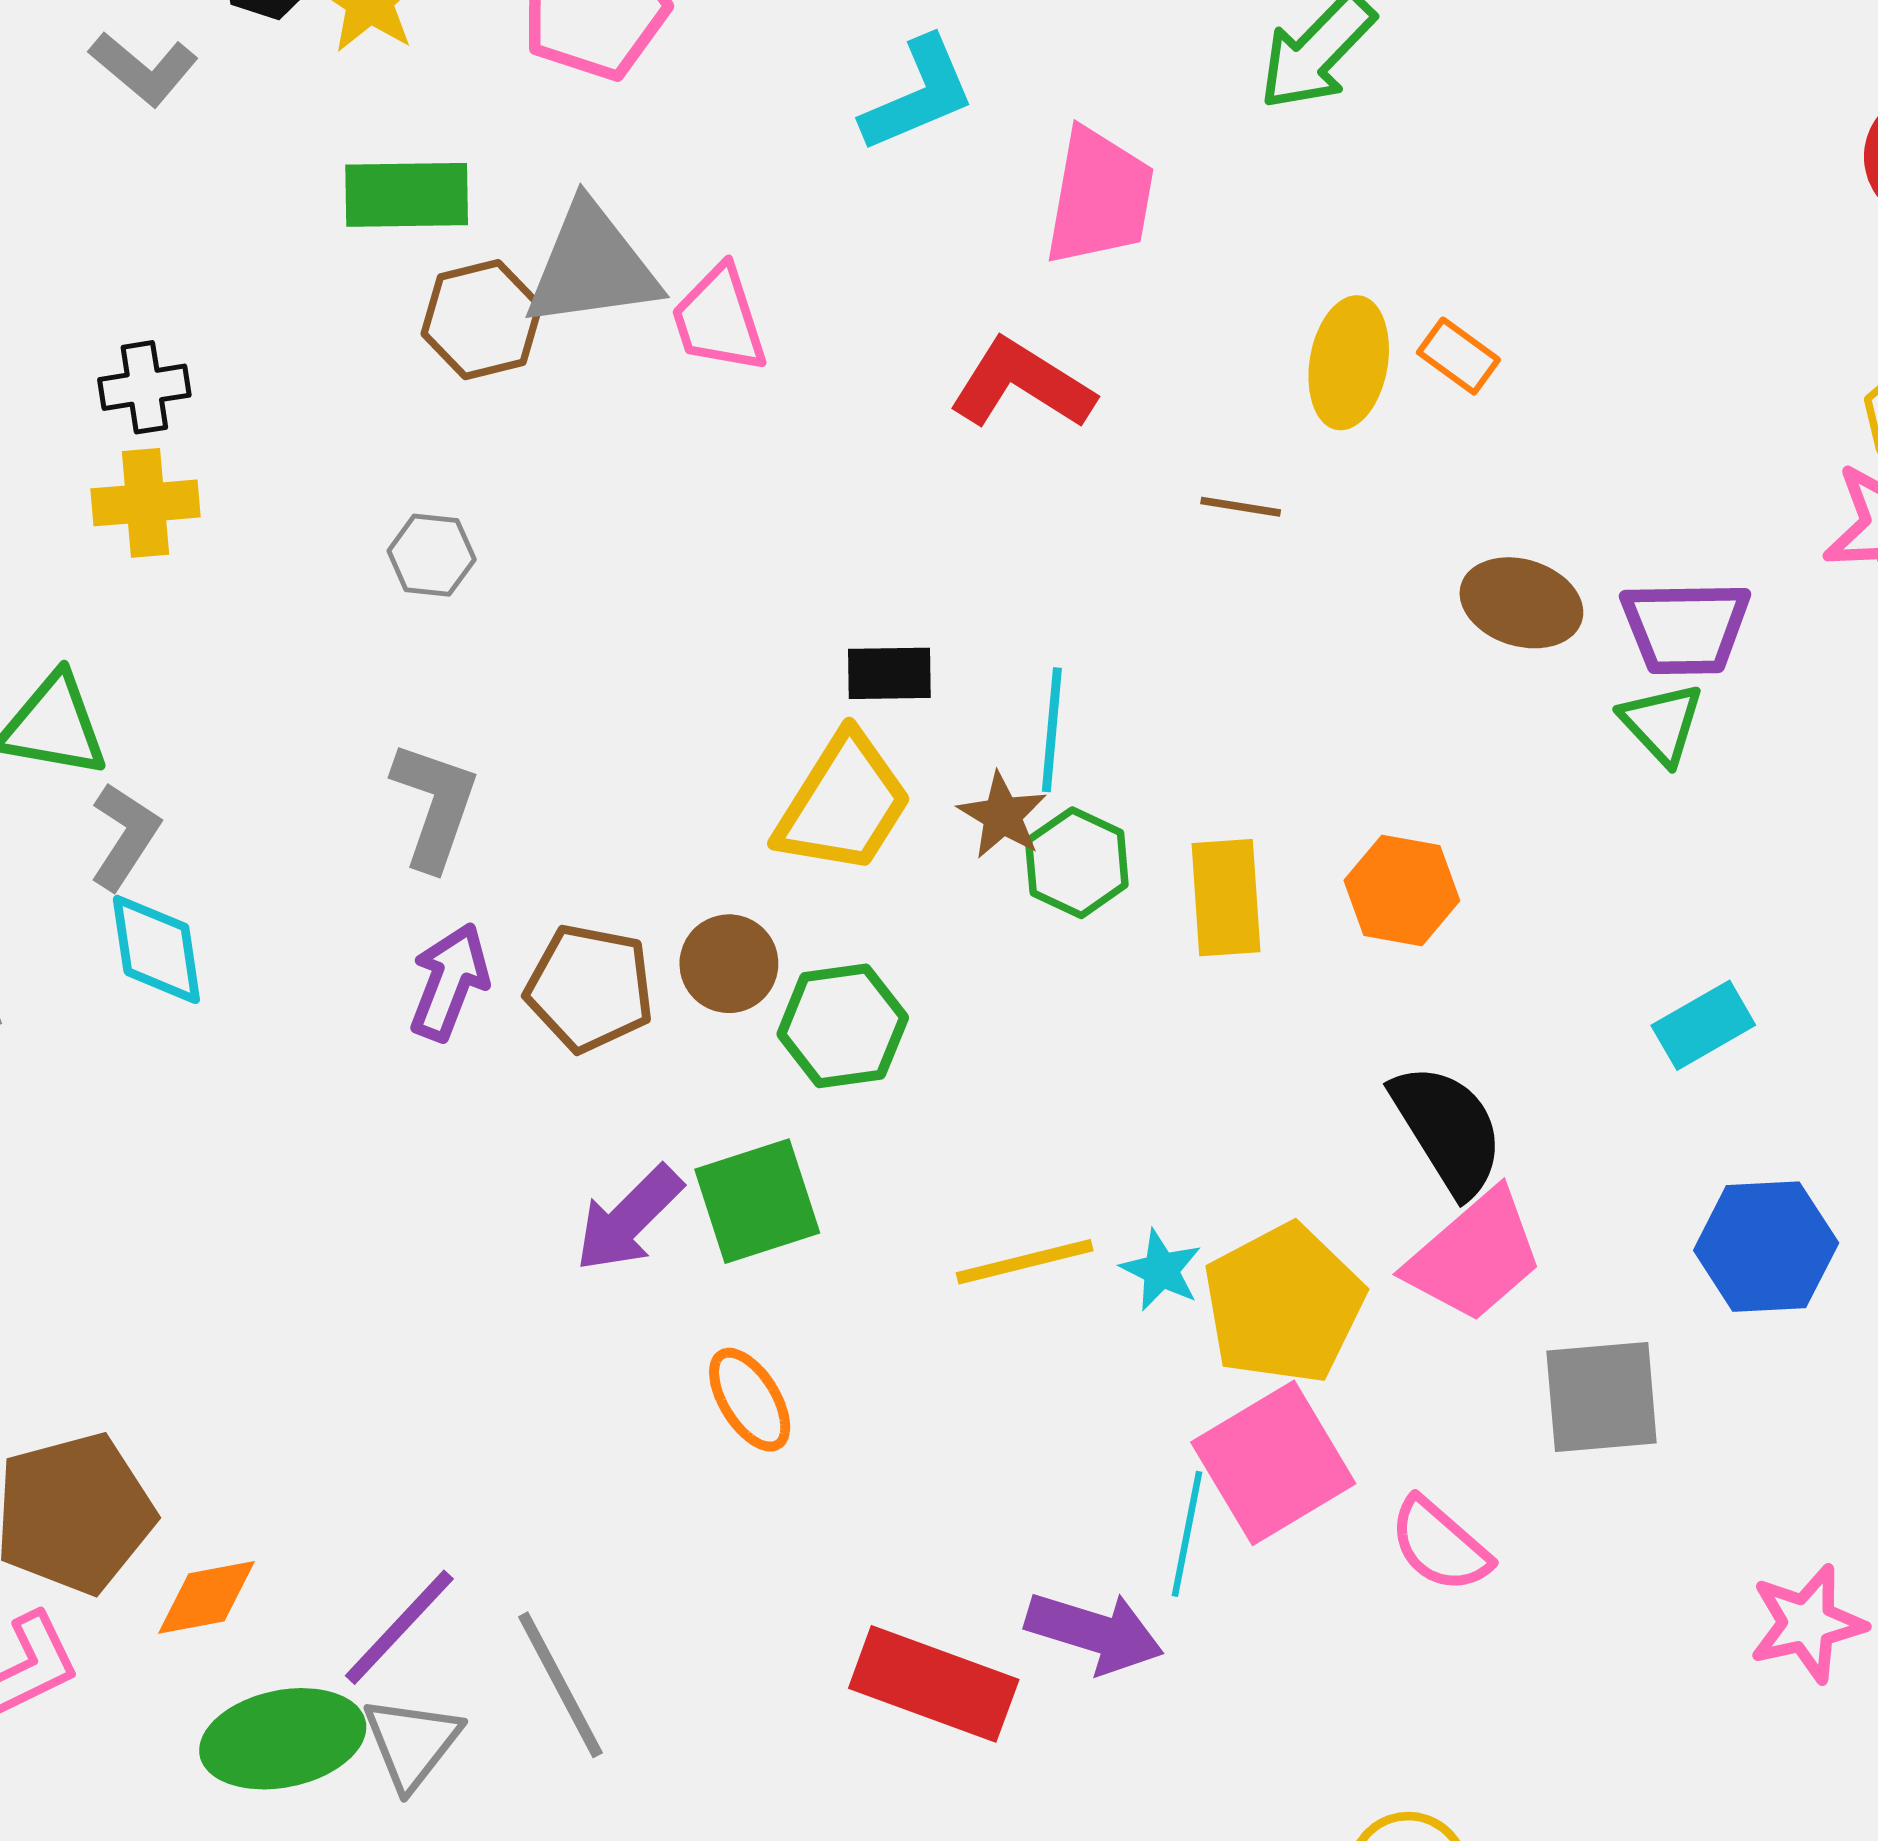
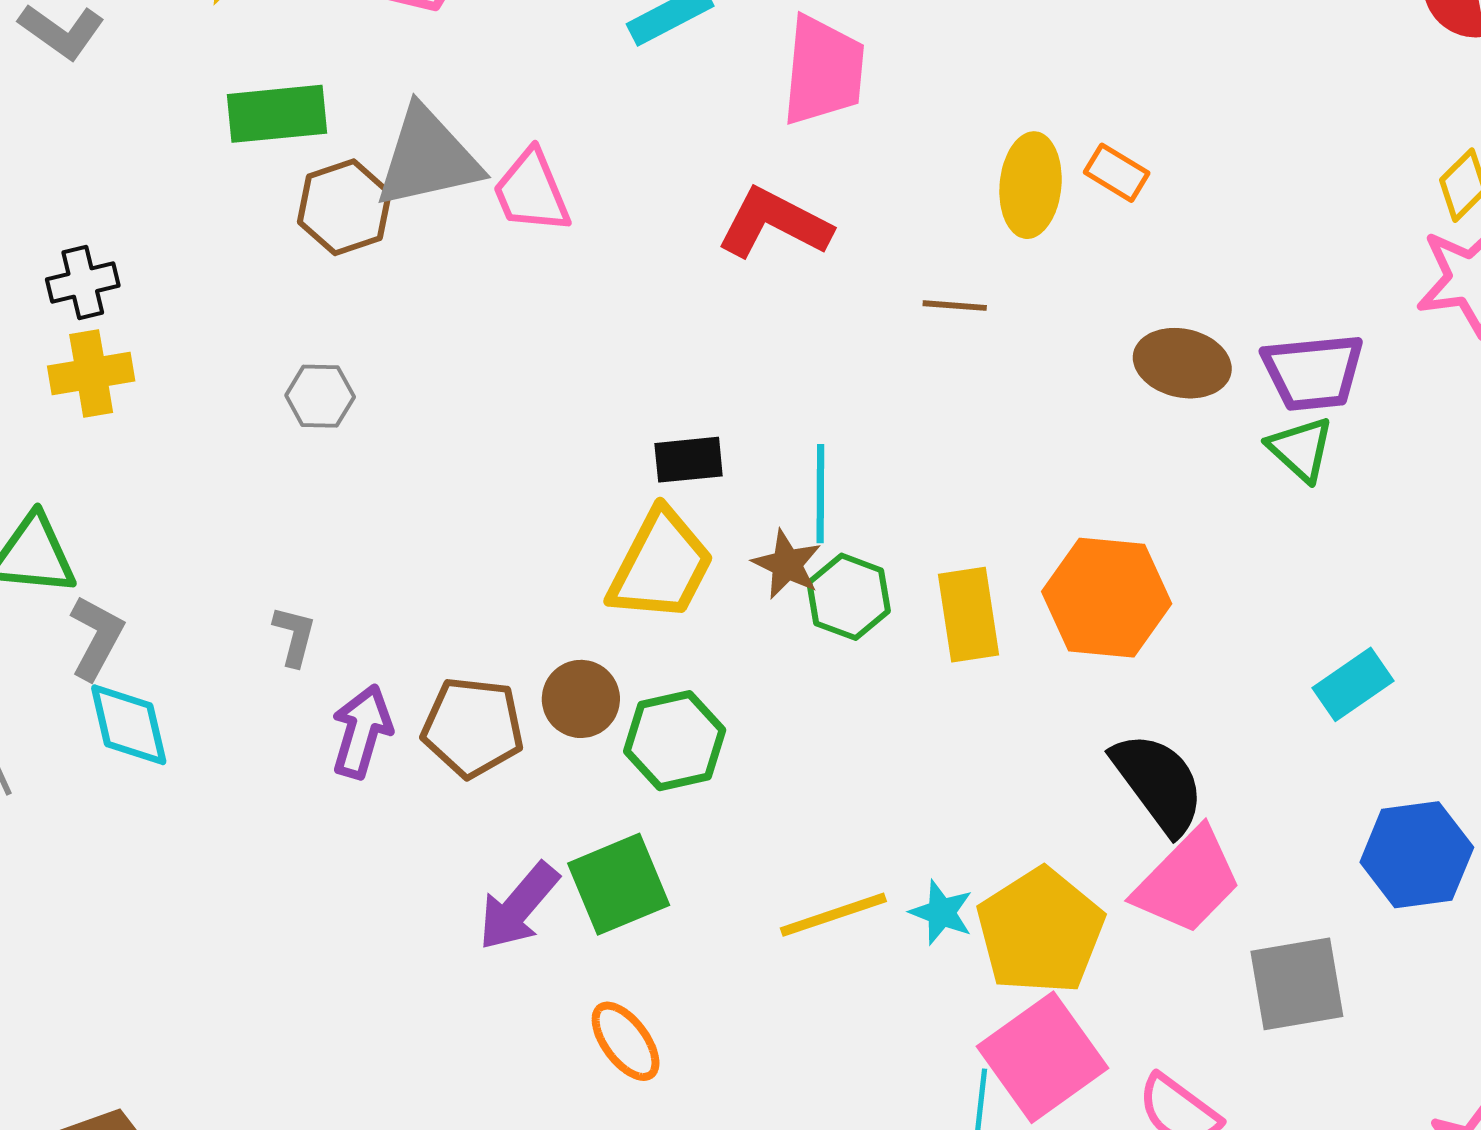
gray L-shape: (435, 805) -> (294, 636), moved, size x0.6
orange hexagon: (1402, 890) -> (1107, 598), size x1.4

